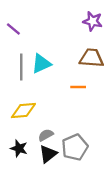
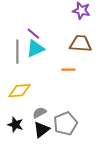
purple line: (13, 29) -> (33, 34), moved

